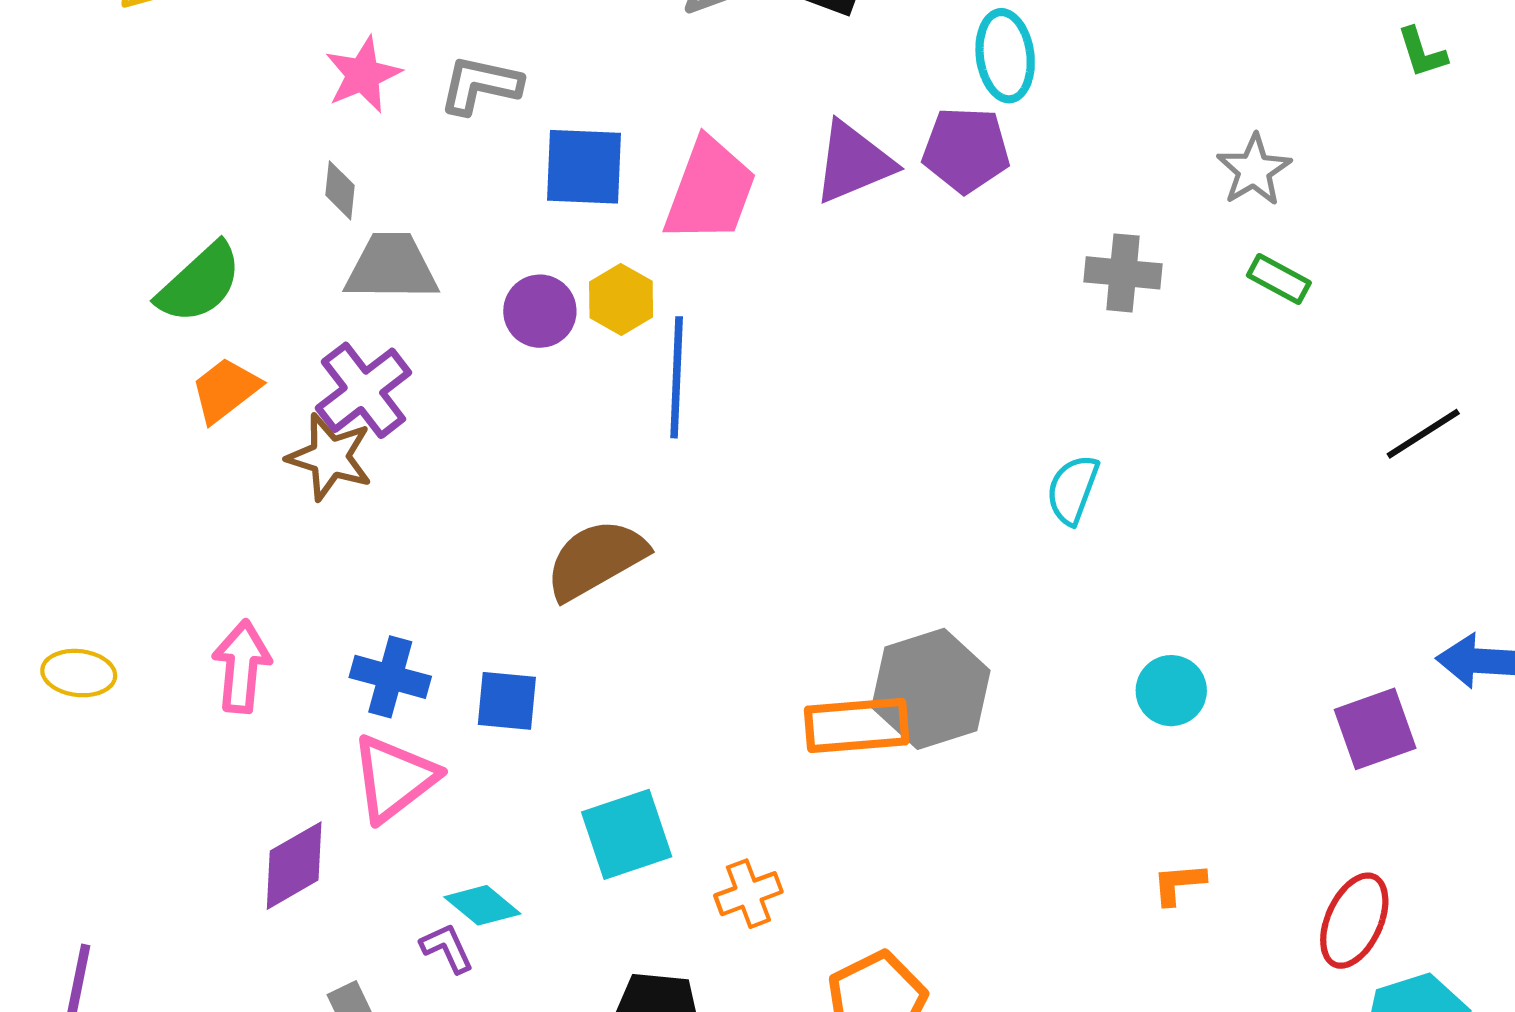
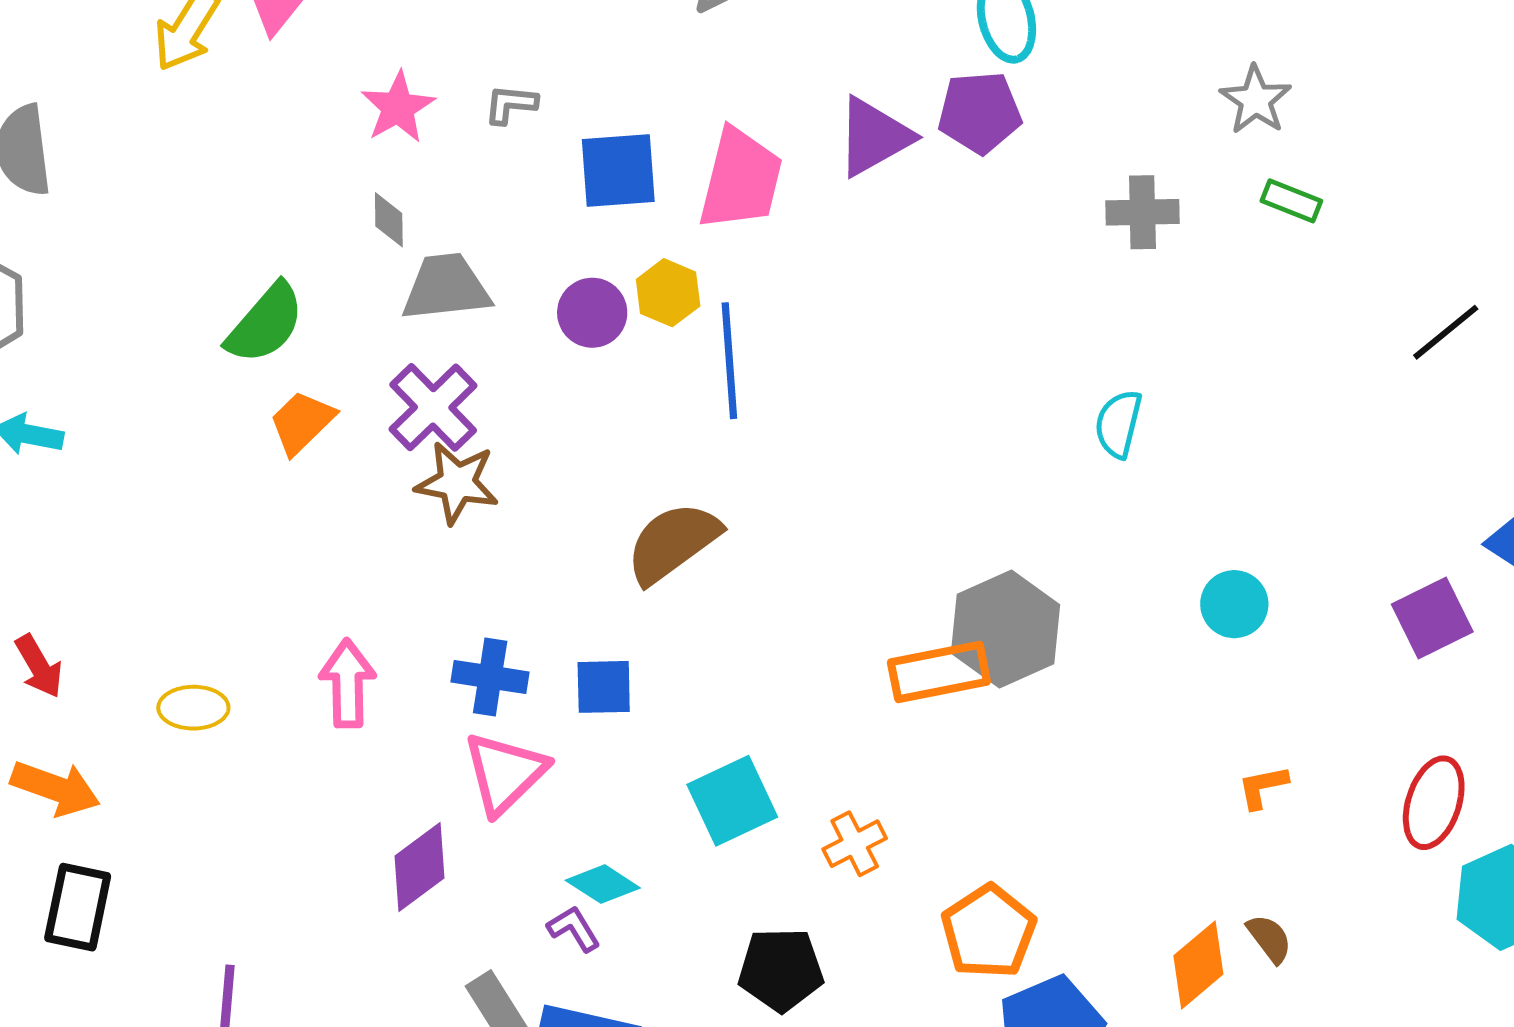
gray L-shape: (480, 85) -> (511, 104), size x0.7
brown star: (330, 457) -> (457, 483), moved

